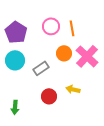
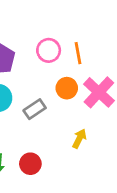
yellow arrow: (73, 89) -> (79, 139), turned 104
red circle: (49, 96) -> (30, 164), moved

